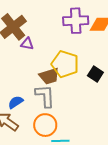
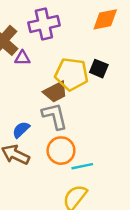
purple cross: (76, 21) -> (44, 24), moved
black square: (95, 74) -> (99, 69), moved

